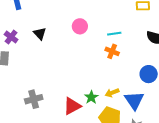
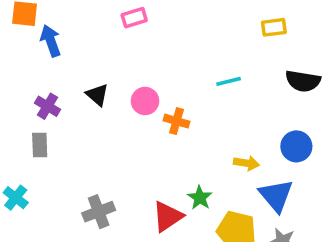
pink circle: (80, 26) -> (145, 101), moved
orange cross: (112, 51) -> (176, 121), moved
yellow arrow: (112, 93) -> (246, 163), moved, turned -144

